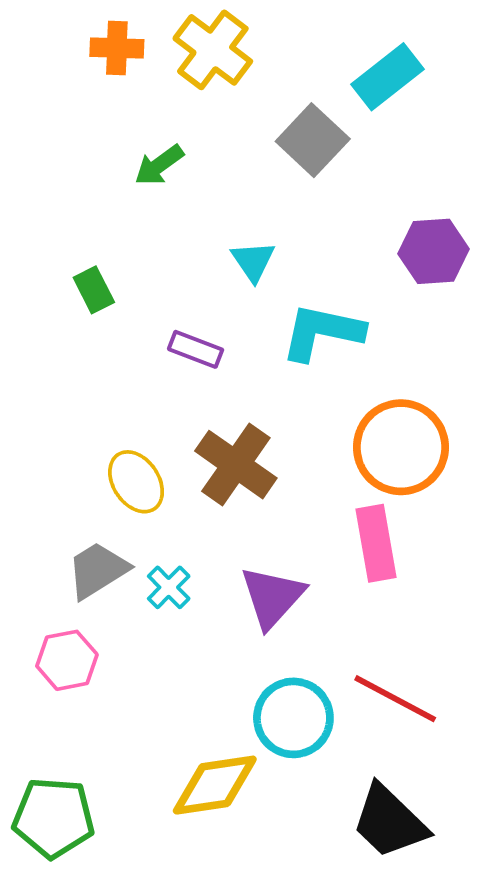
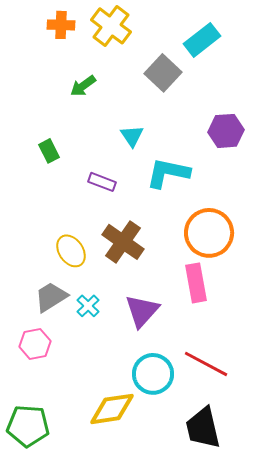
black trapezoid: (389, 822) -> (203, 428), turned 33

